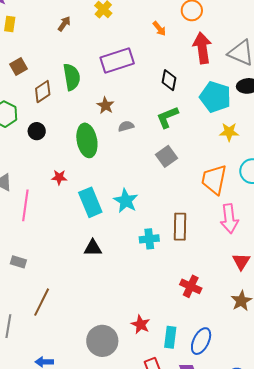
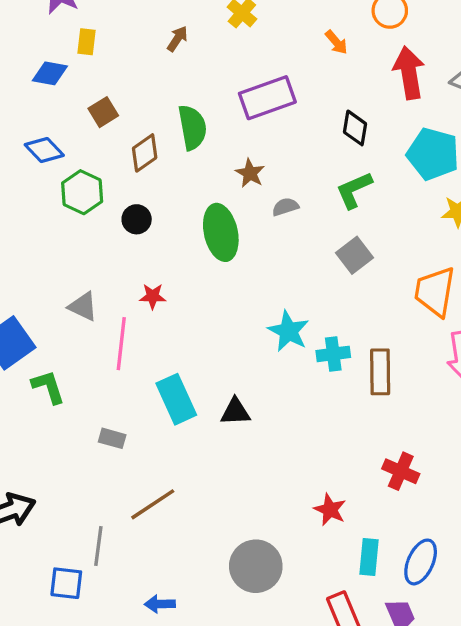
red star: (59, 177) -> (153, 296), moved
cyan rectangle: (90, 202) -> (176, 399), moved
cyan cross: (149, 239) -> (333, 354), moved
brown line: (42, 302) -> (153, 504), turned 32
red star: (141, 324) -> (330, 510), moved

